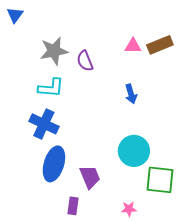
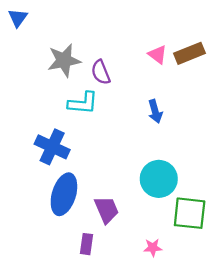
pink triangle: (133, 46) -> (158, 54), turned 36
cyan L-shape: (51, 88) -> (83, 103), moved

